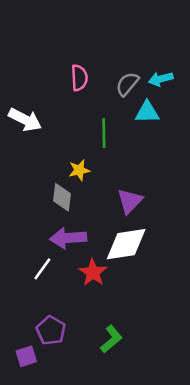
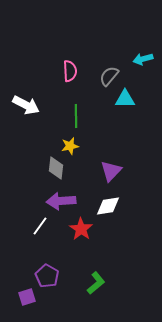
cyan arrow: (161, 79) -> (143, 59), moved
green line: (104, 133) -> (76, 116), moved
white diamond: (126, 244) -> (108, 206), size x0.7

